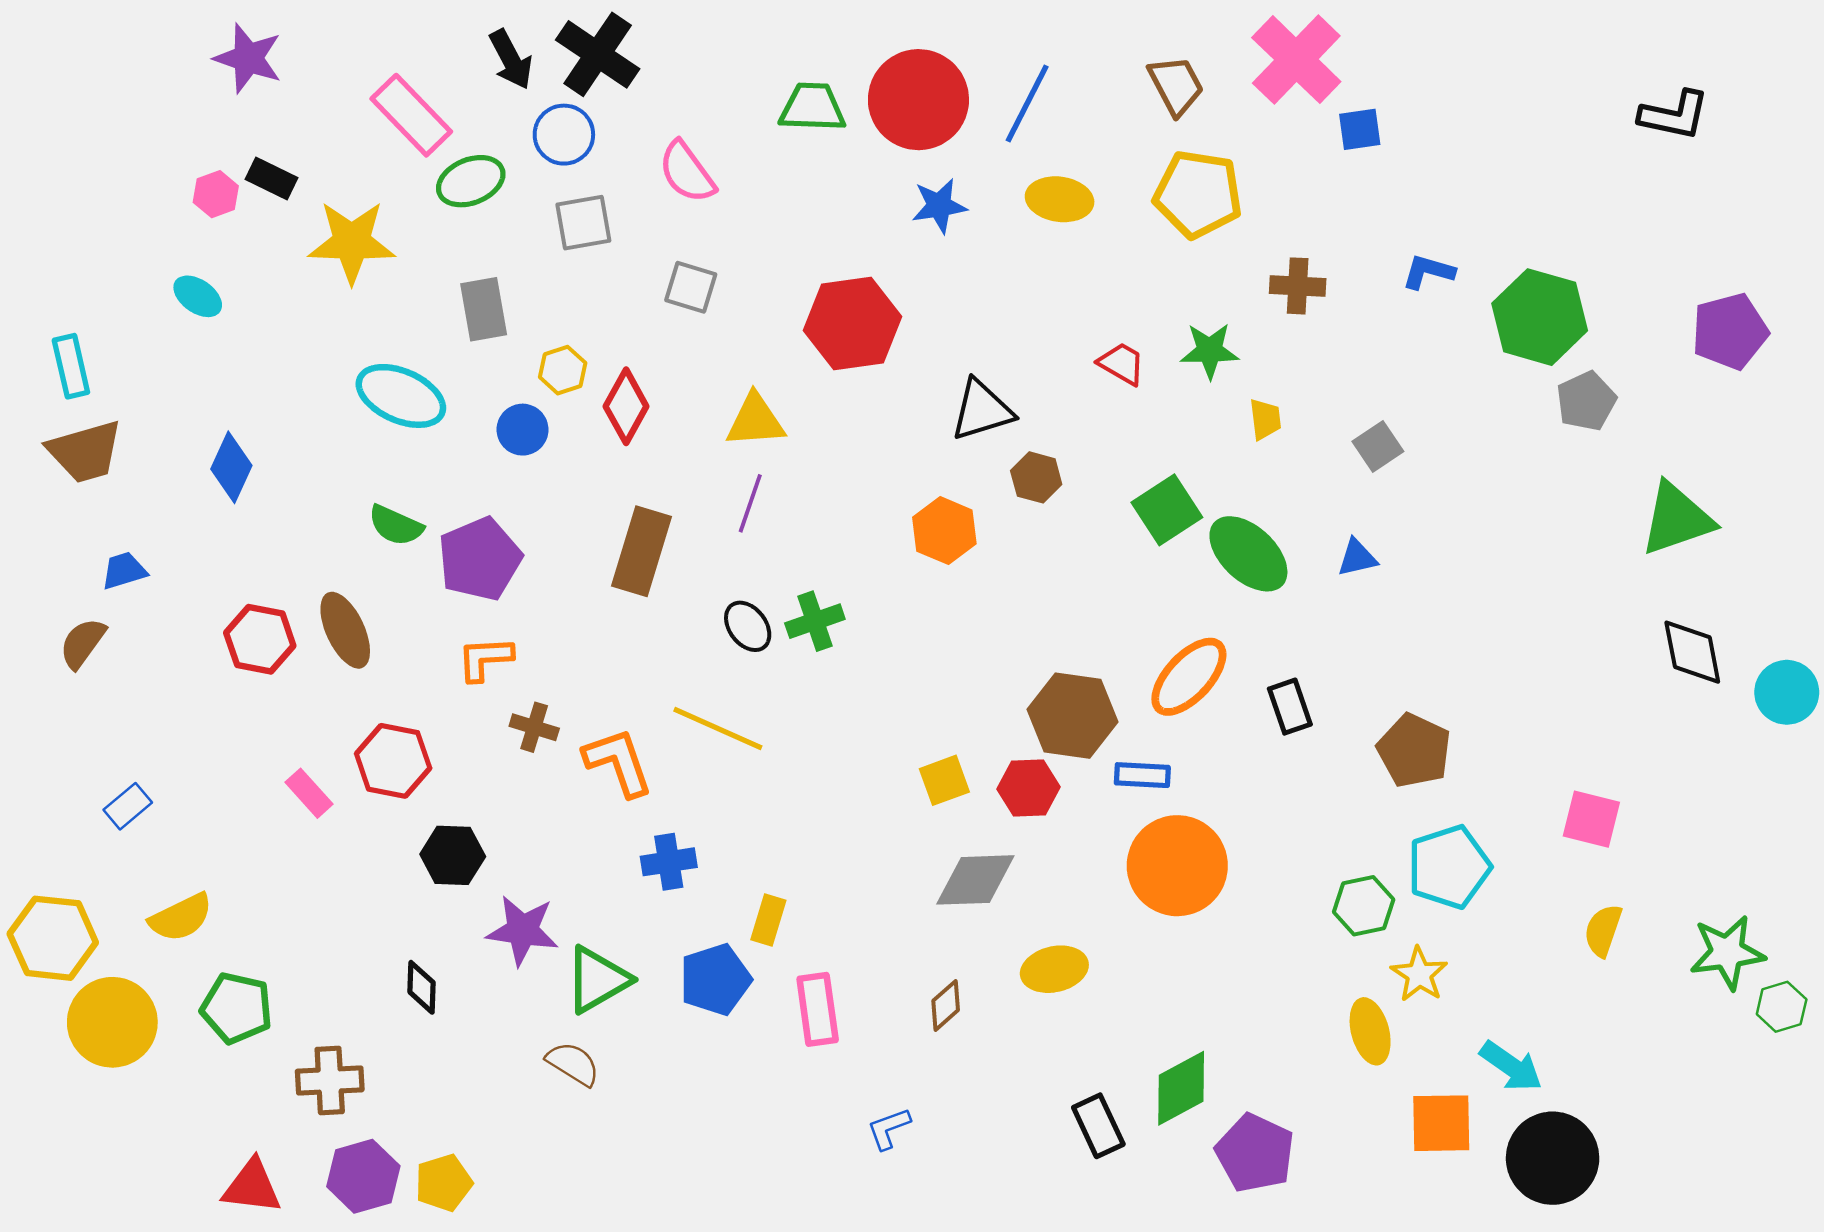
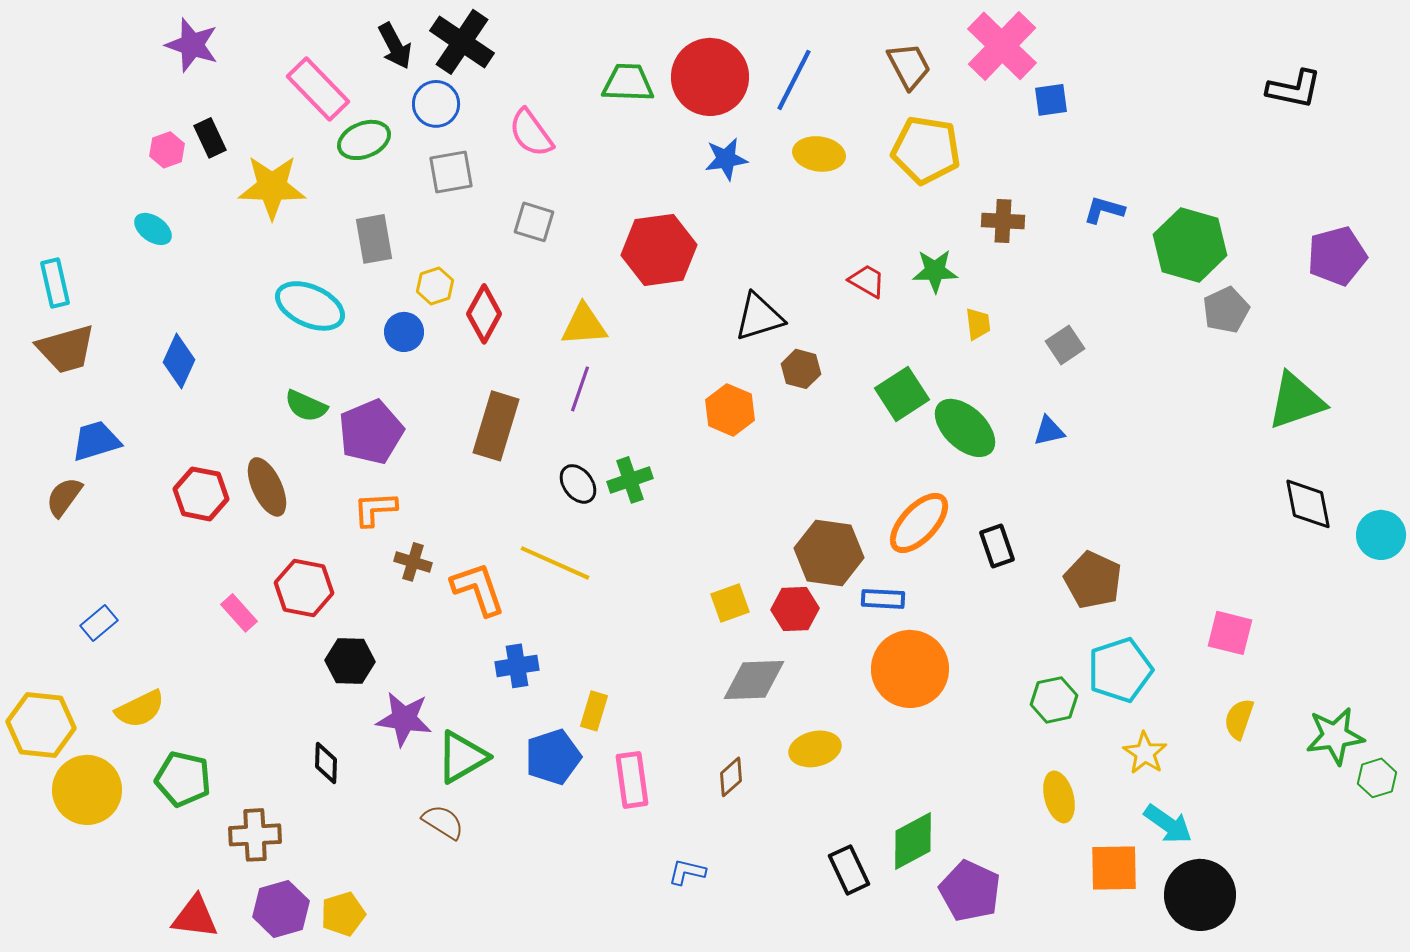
black rectangle: (271, 179) -> (210, 138), turned 39
blue trapezoid: (124, 571) -> (96, 441), size x1.4
yellow star: (1419, 974) -> (1145, 753), moved
blue L-shape: (889, 1128) -> (687, 872), turned 33

